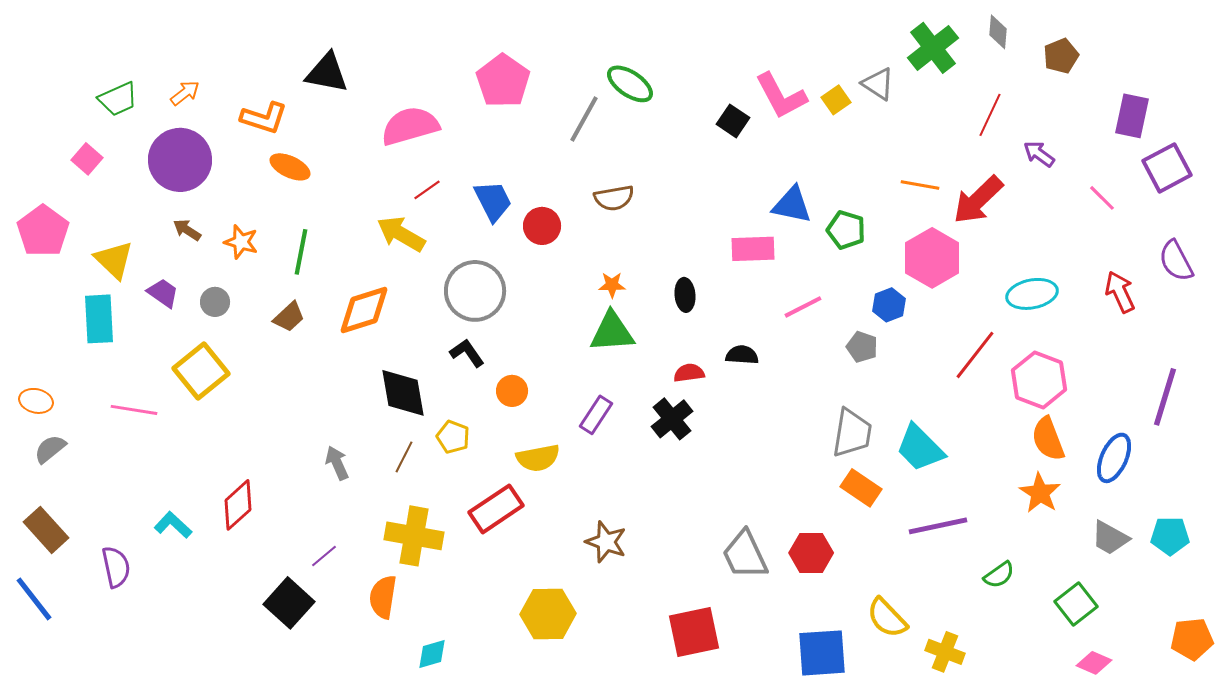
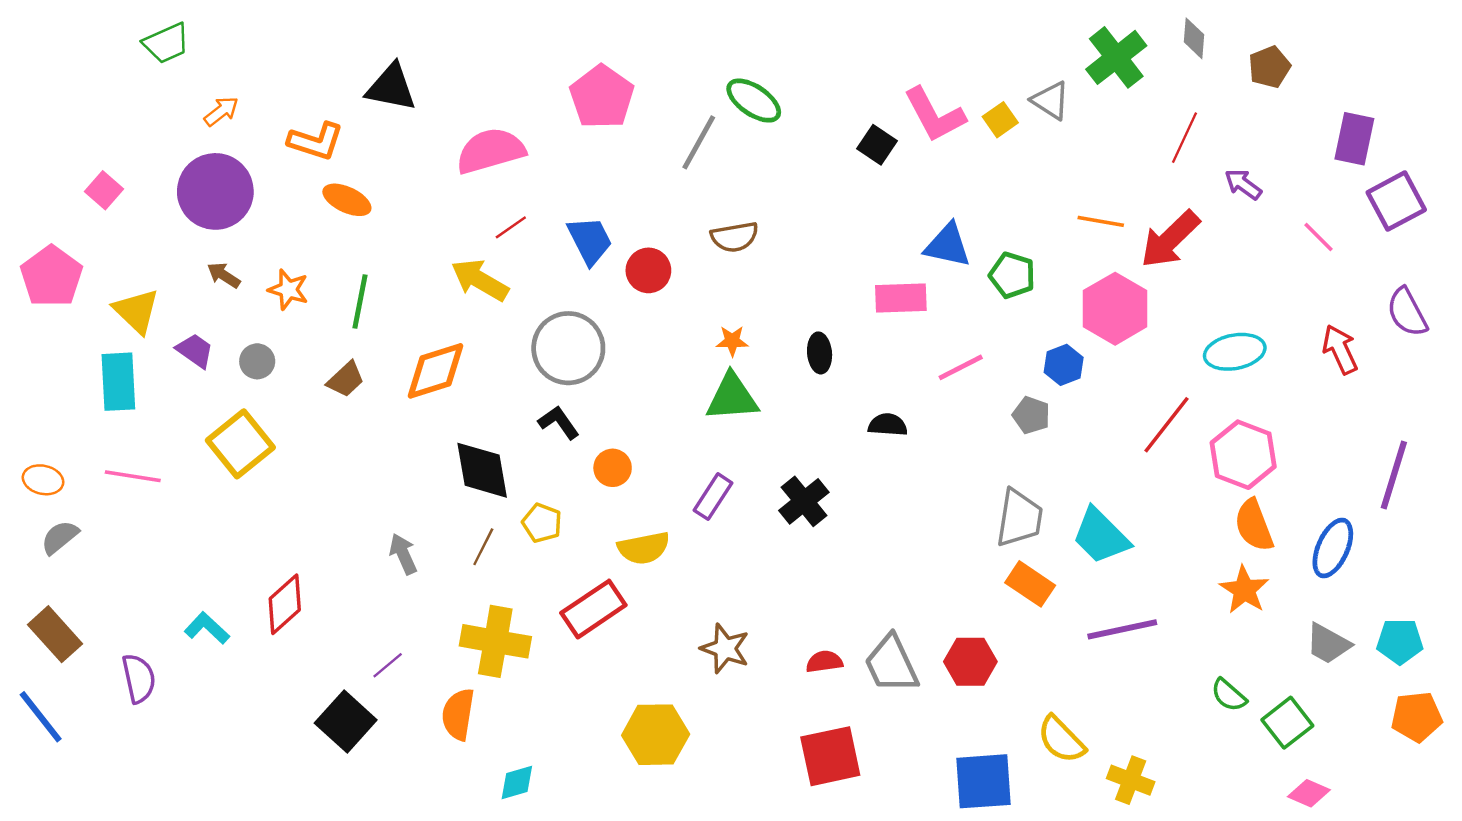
green trapezoid: (118, 99) -> (166, 43), moved
red semicircle: (689, 373) -> (824, 662), moved
pink line: (134, 410) -> (133, 476), moved
green semicircle: (999, 575) -> (1229, 695), moved, turned 76
orange pentagon: (1192, 639) -> (1417, 717), moved

